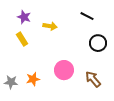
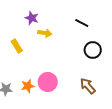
purple star: (24, 17) -> (32, 18), moved
pink circle: (64, 70) -> (48, 82), moved

